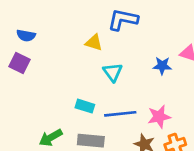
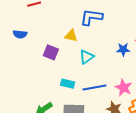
purple square: (19, 63) -> (51, 52), moved
cyan triangle: (113, 72) -> (87, 57), turned 35
pink star: (159, 117) -> (124, 88), turned -30

